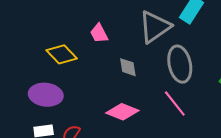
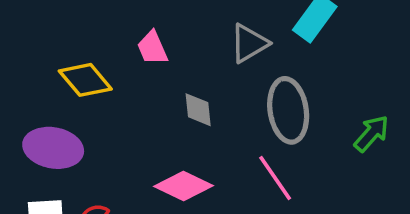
gray triangle: (155, 27) -> (249, 43), size x0.7

